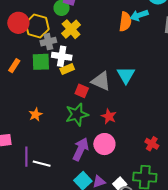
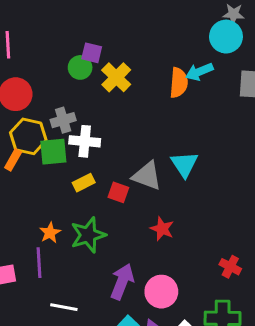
yellow hexagon: (37, 26) -> (28, 136), moved
yellow cross: (71, 29) -> (116, 77), moved
yellow rectangle: (67, 69) -> (84, 183), moved
green star: (77, 114) -> (88, 235), moved
pink circle: (104, 144) -> (161, 292), moved
purple line: (26, 157) -> (39, 263), moved

